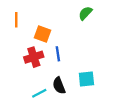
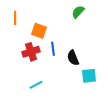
cyan square: (86, 79) -> (89, 76), moved
black semicircle: (59, 86) -> (73, 58), moved

